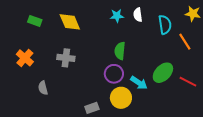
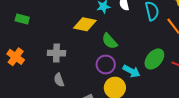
yellow diamond: (70, 22) -> (85, 24), moved, turned -50
green semicircle: (120, 51) -> (110, 41), turned -42
gray semicircle: (43, 88) -> (59, 80), moved

